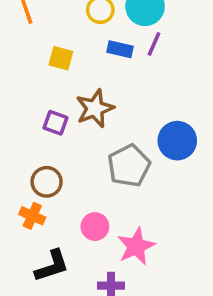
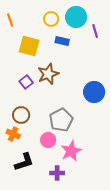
purple line: (154, 44) -> (95, 31), moved, turned -40
yellow square: (61, 58) -> (29, 46), size x1.5
purple square: (56, 123) -> (26, 82), turned 32
gray pentagon: (129, 166) -> (61, 120), moved

